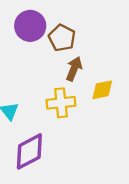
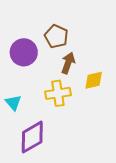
purple circle: (30, 26) -> (24, 52), moved

